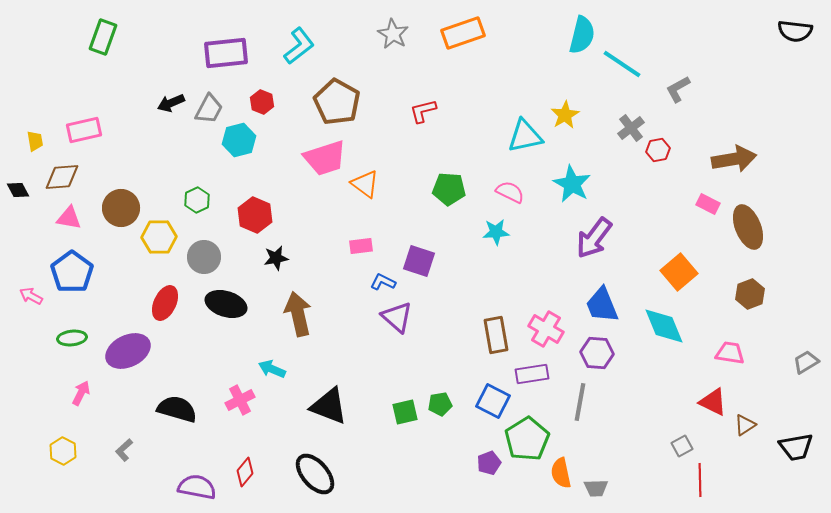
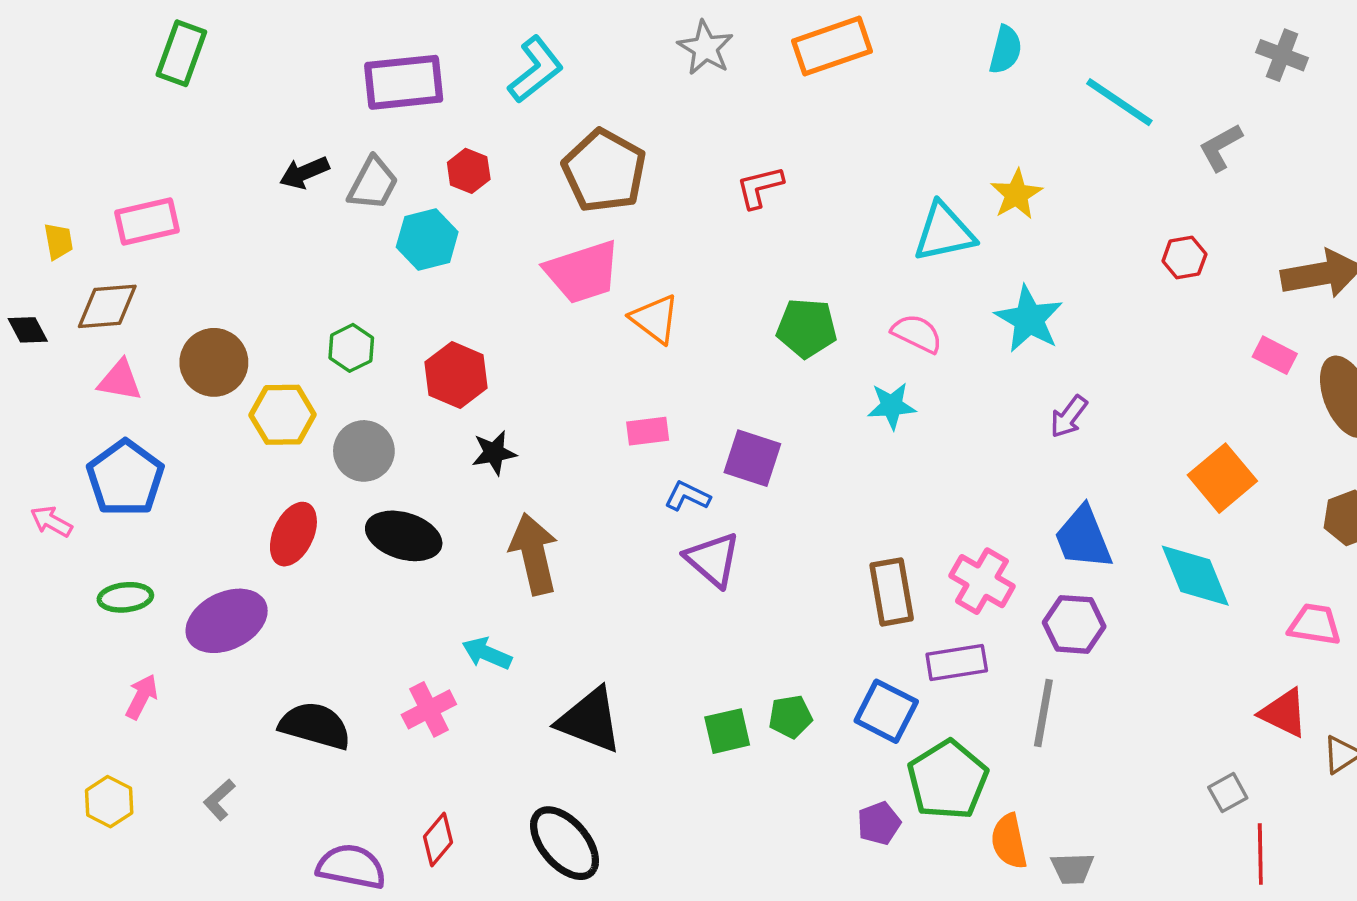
cyan semicircle: (582, 35) -> (1005, 50), moved, size x0.7
gray cross: (631, 128) -> (1282, 55), moved, turned -32
purple arrow: (594, 238) -> (1069, 417), size x0.6

